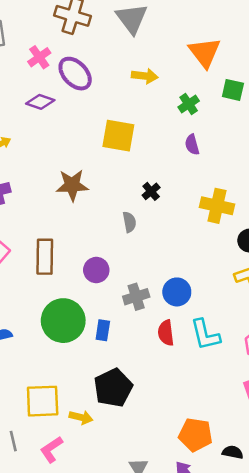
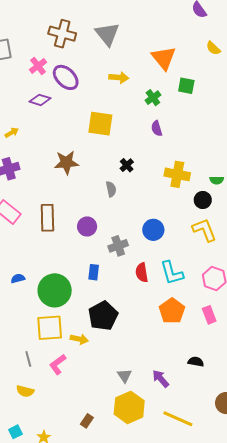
blue circle: (177, 292) -> (153, 230), moved
green circle: (63, 321) -> (55, 290), moved
orange pentagon: (196, 435) -> (172, 311), moved, turned 30

